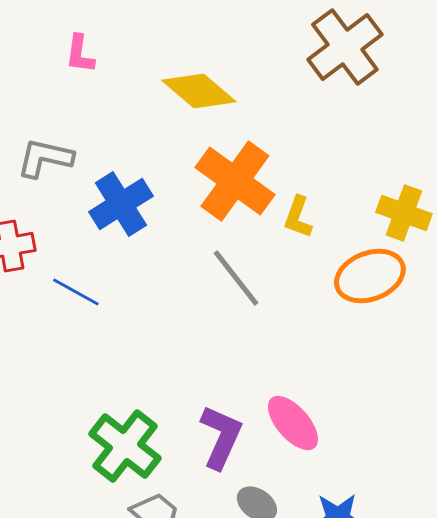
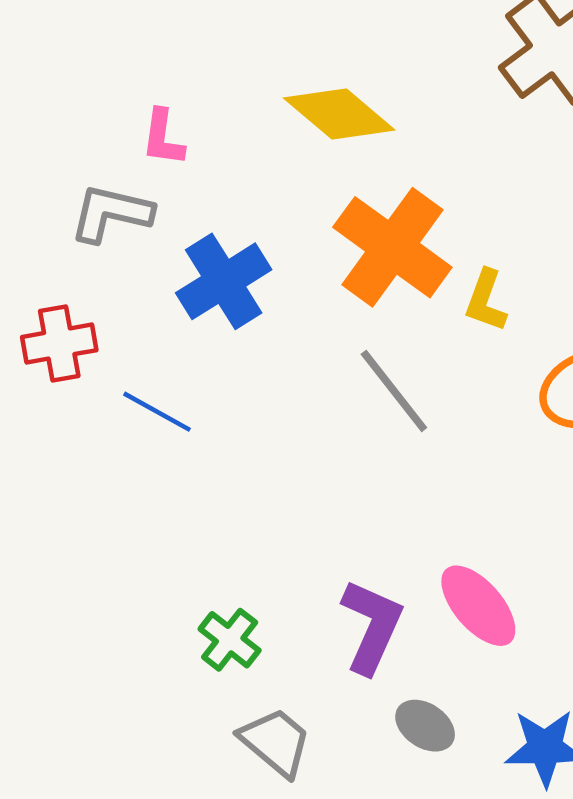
pink L-shape: (80, 54) -> (163, 138), moved
green cross: (125, 446) -> (230, 640), size x0.6

